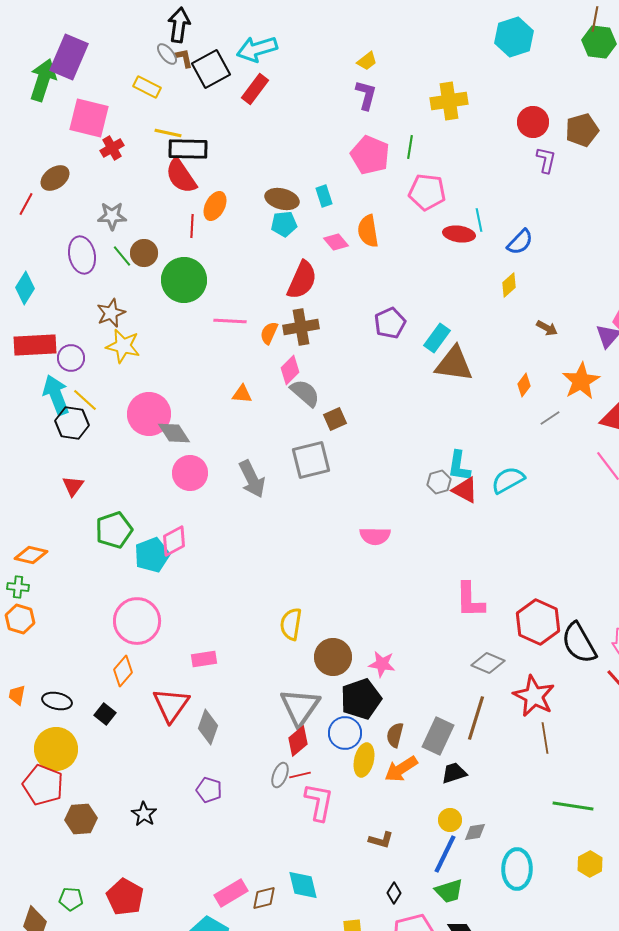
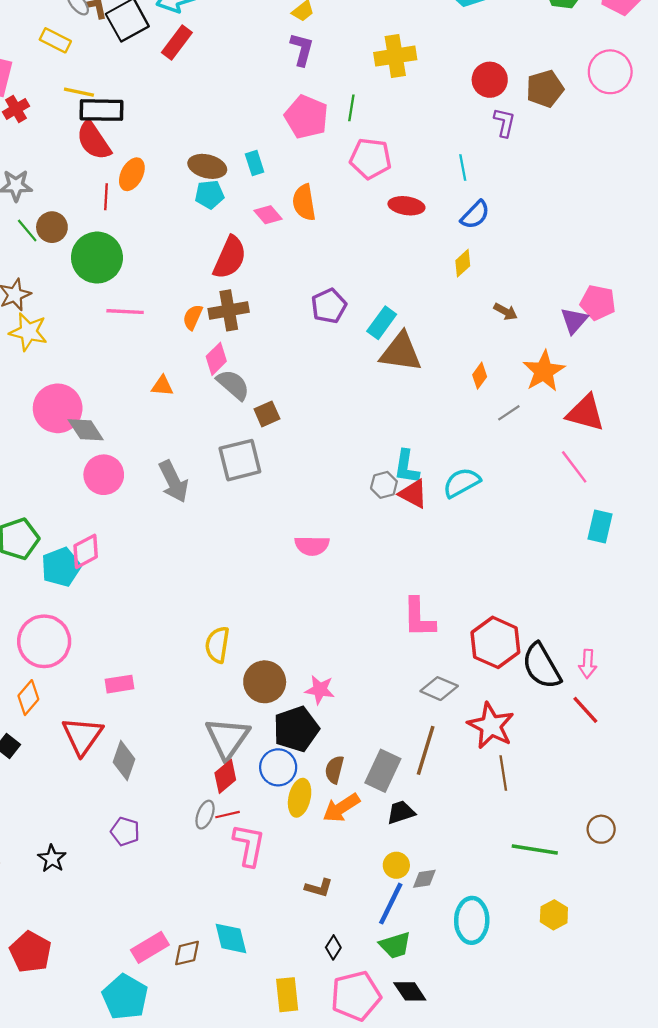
cyan line: (479, 220) -> (463, 168), moved
pink line: (230, 321) -> (125, 312), moved

